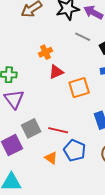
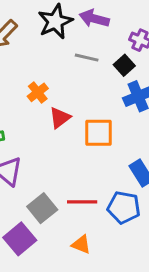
orange square: (79, 88) -> (98, 133), turned 30
blue pentagon: (75, 150) -> (124, 207), moved

